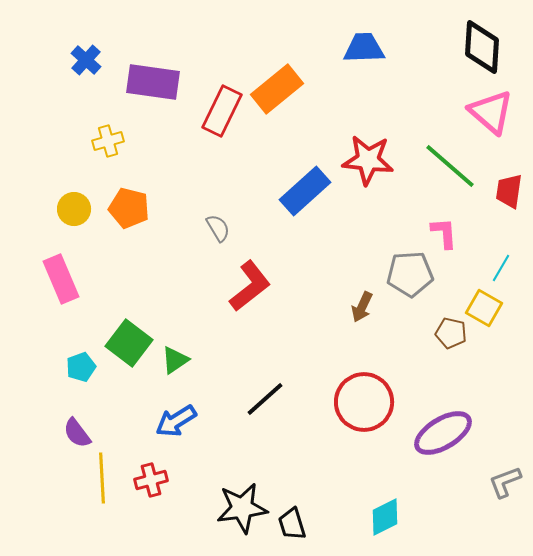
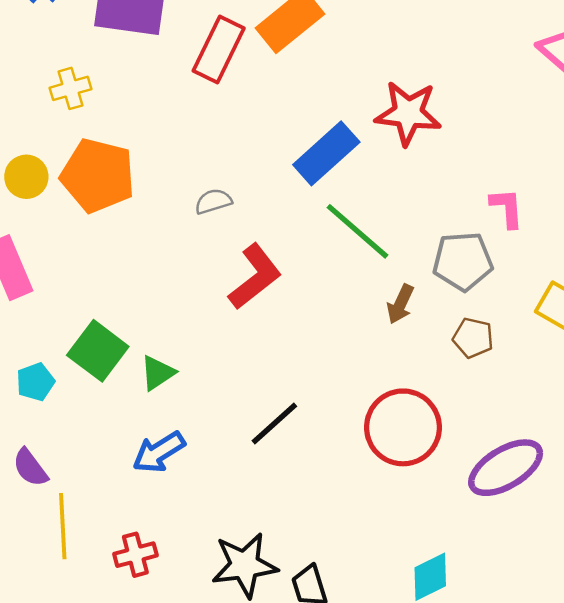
green line: (450, 166) -> (358, 231), moved
orange pentagon: (129, 208) -> (98, 175), size x1.4
gray semicircle: (218, 228) -> (213, 201), turned -76
brown pentagon: (451, 333) -> (473, 338), moved
red cross: (151, 480) -> (135, 555), moved

